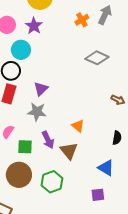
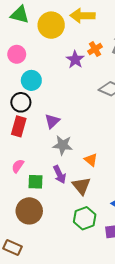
purple star: (34, 26) -> (75, 60), moved
gray star: (37, 112) -> (63, 145), moved
green hexagon: (52, 182) -> (85, 218), moved

